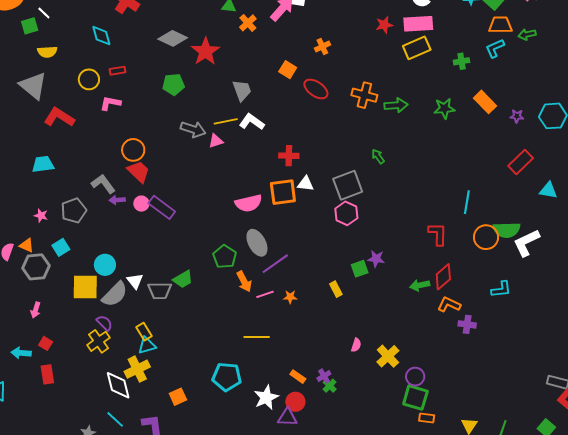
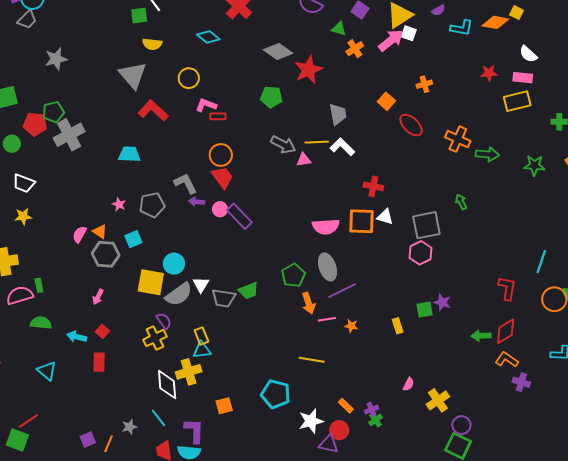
pink rectangle: (418, 24) -> (523, 78), size x0.7
cyan diamond: (101, 36) -> (208, 37), turned -45
red rectangle: (117, 71) -> (218, 116), moved

